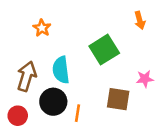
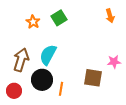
green square: (104, 50) -> (59, 18), moved, size x0.7
cyan semicircle: (61, 70) -> (48, 55), turned 35

